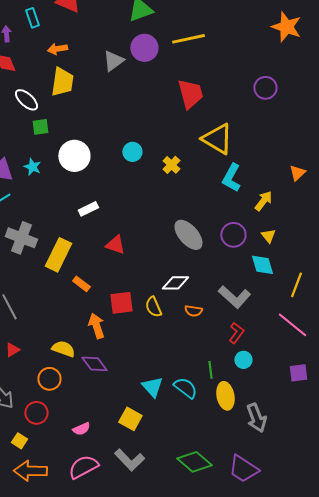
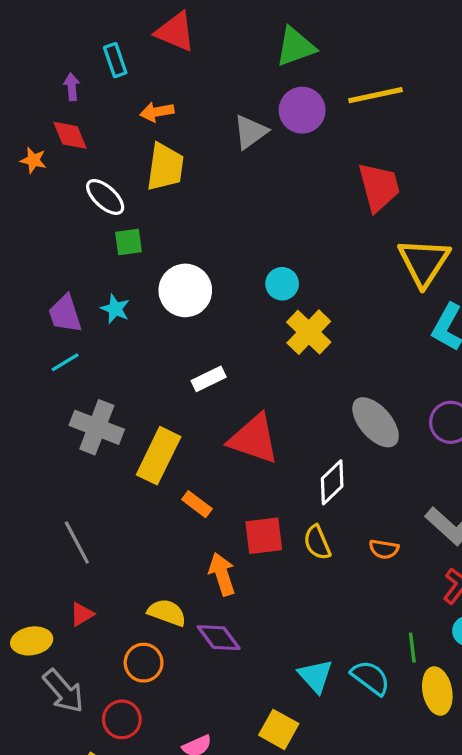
yellow triangle: (217, 139) -> (424, 262), turned 32
yellow cross: (171, 165) -> (309, 332), moved, size x1.5
red triangle: (115, 245) -> (254, 439), size x1.6
white diamond: (175, 283) -> (332, 482), moved, turned -44

